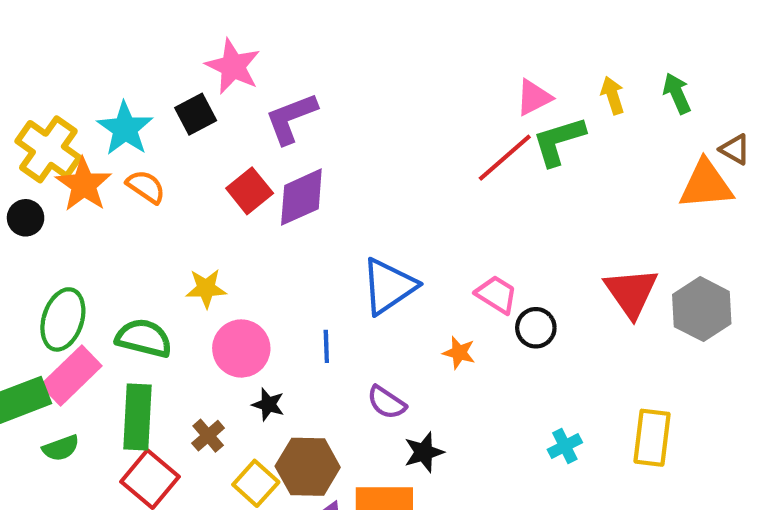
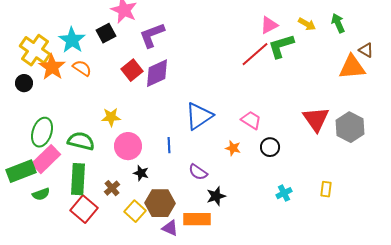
yellow arrow: (613, 95) -> (307, 24), turned 138
black circle: (536, 328) -> (270, 147), moved
yellow rectangle: (652, 438) -> (326, 189), size x0.6

